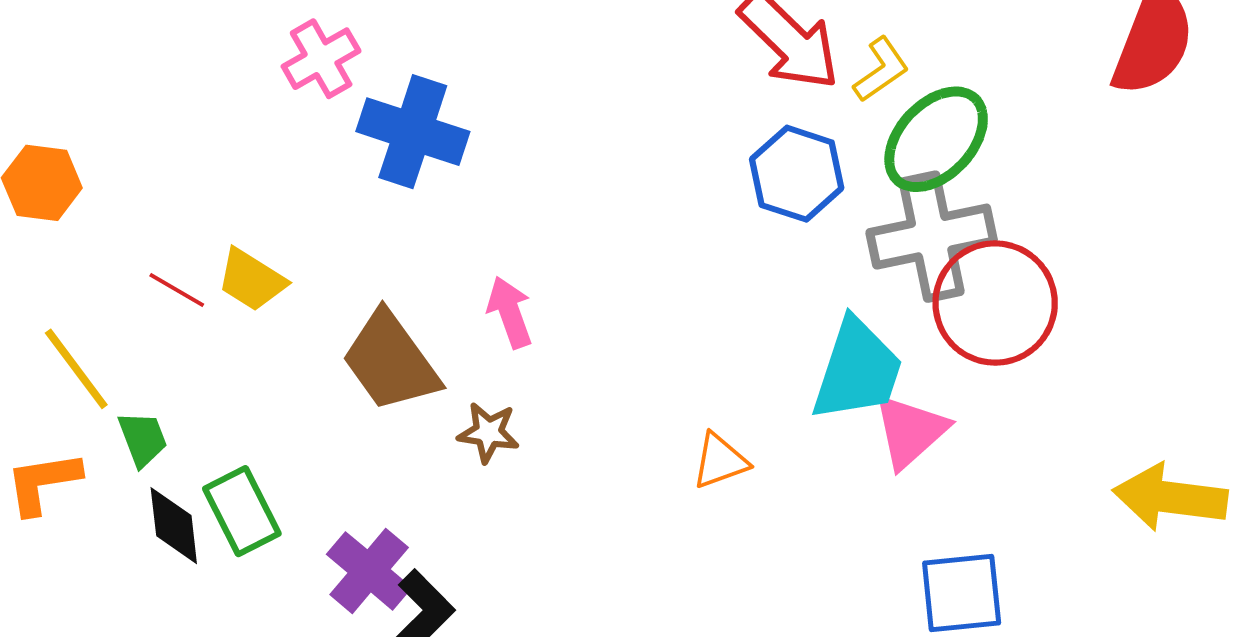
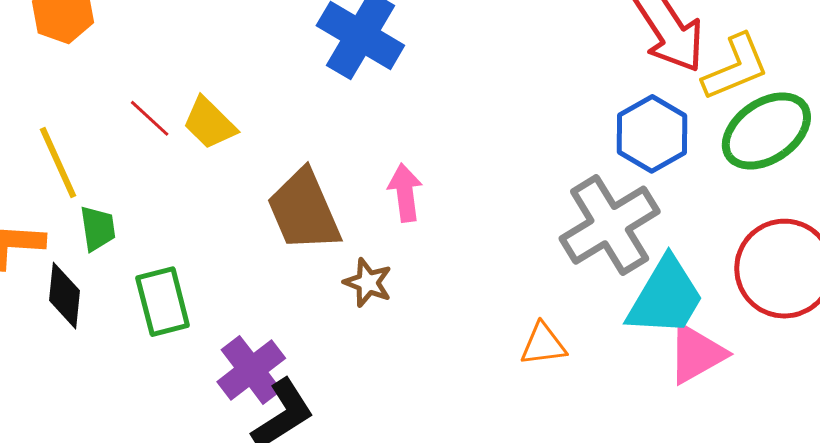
yellow L-shape: (881, 70) -> (736, 67), size x1.4
gray cross: (932, 237) -> (610, 225), moved, turned -32
black diamond: (174, 526) -> (64, 296), moved

